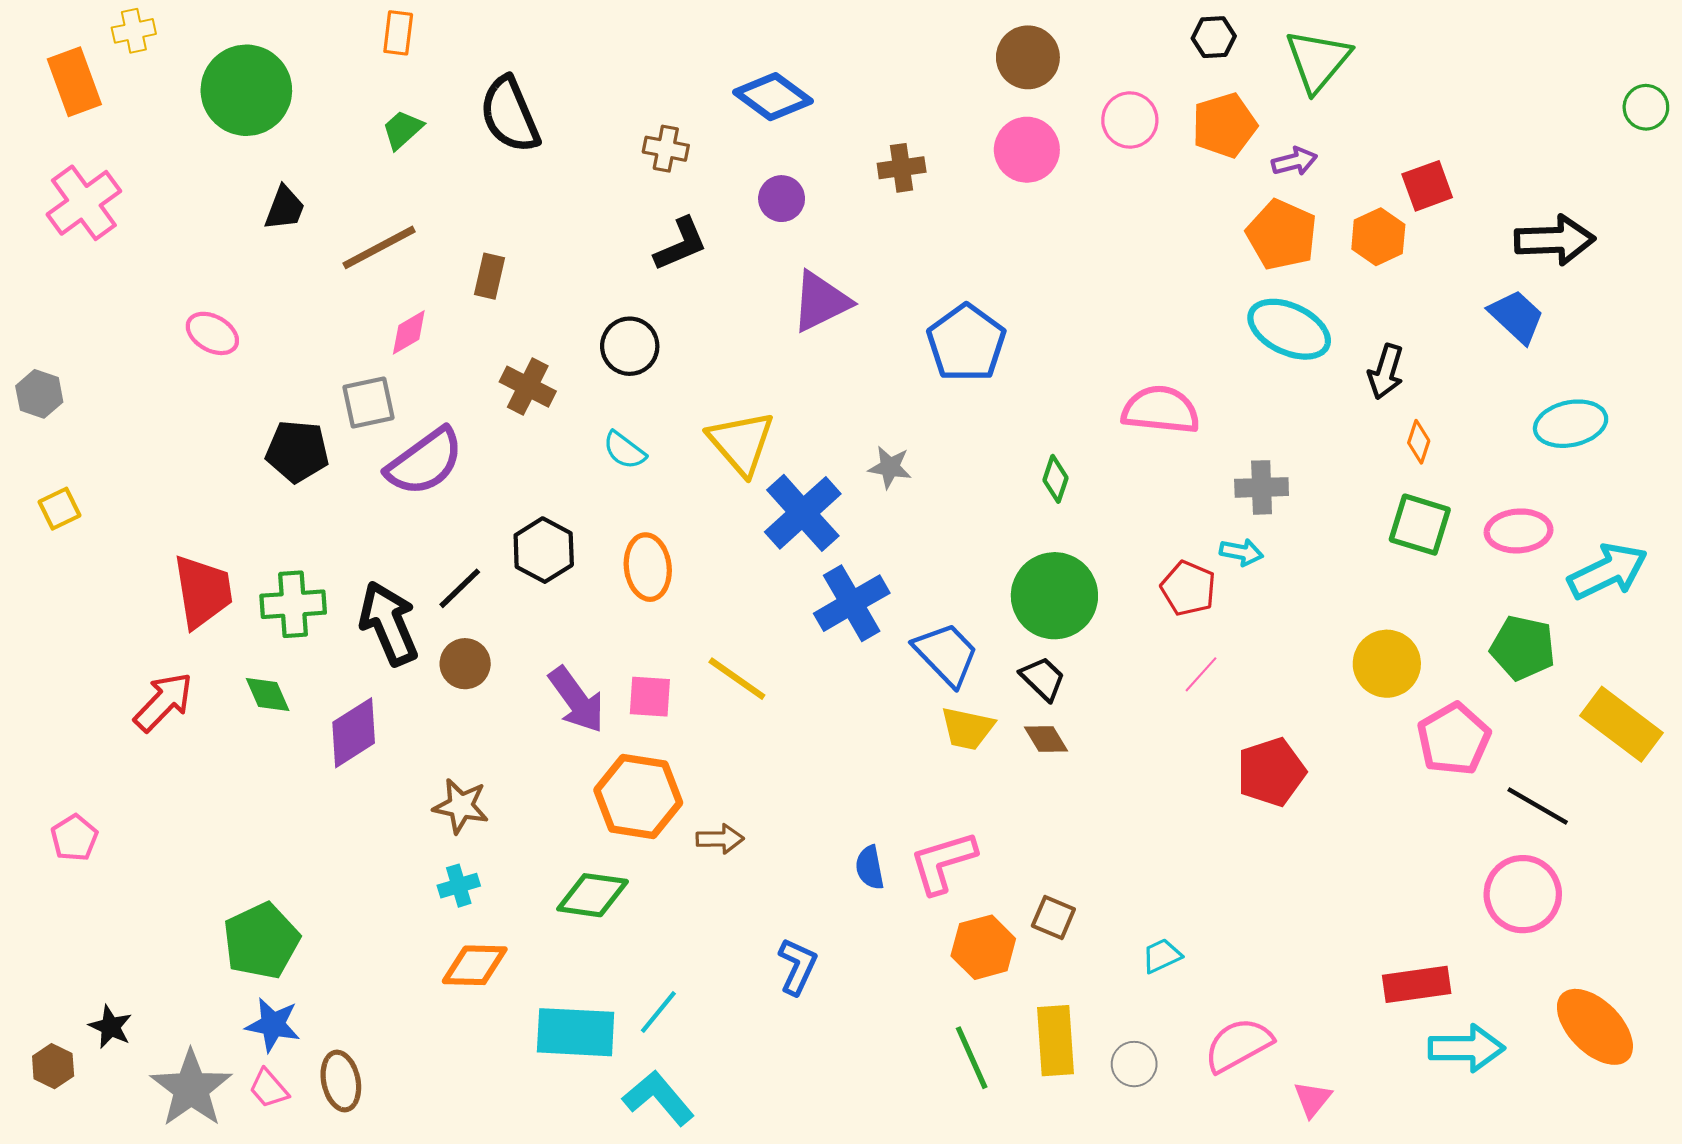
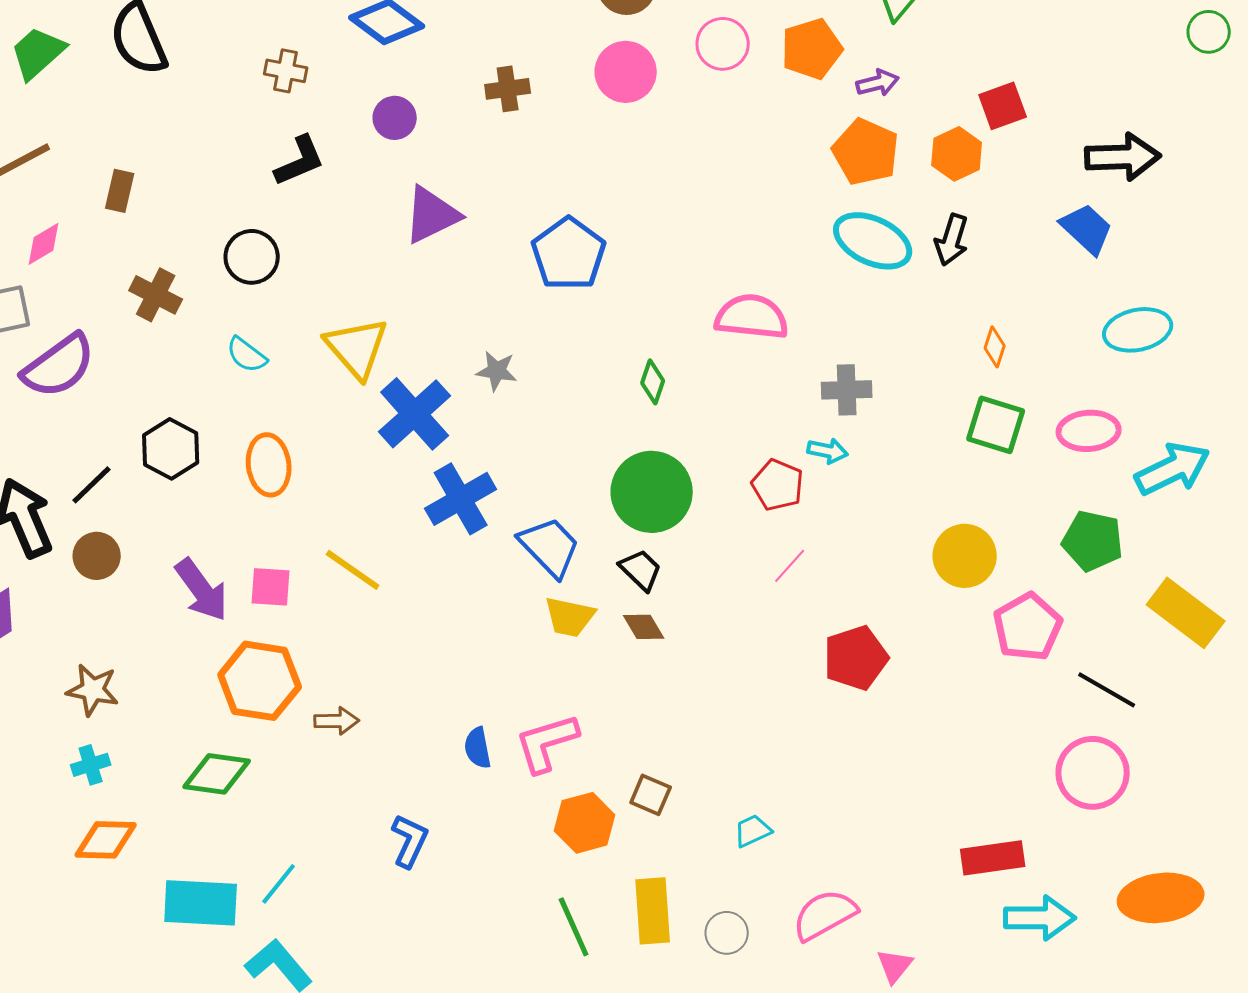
green trapezoid: (402, 130) -> (38, 53), size x1.4
black arrow: (1386, 372) -> (952, 240), moved
orange ellipse: (1595, 1027) -> (1161, 898), turned -52

